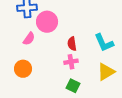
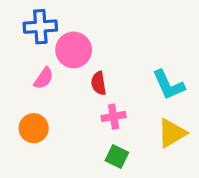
red semicircle: (72, 44) -> (99, 83), moved

